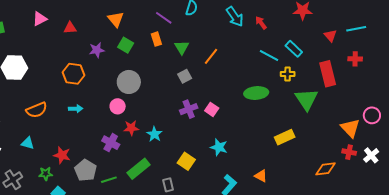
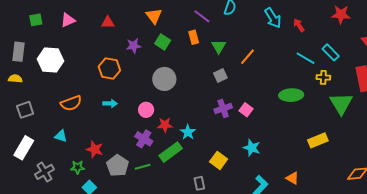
pink triangle: (40, 19) -> (68, 20), moved
pink circle: (118, 106) -> (146, 110), moved
green rectangle: (138, 169) -> (171, 152), moved
green line: (109, 180) -> (143, 167), moved

